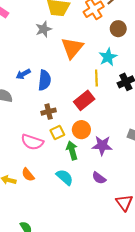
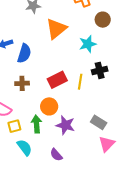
yellow line: (96, 78) -> (80, 82), moved
yellow square: (57, 133) -> (14, 126), moved

